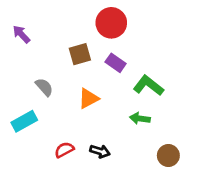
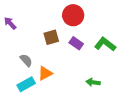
green L-shape: (148, 86) -> (105, 44), moved
orange triangle: (88, 98) -> (45, 73), moved
cyan rectangle: (24, 121) -> (26, 84), moved

